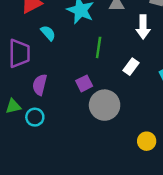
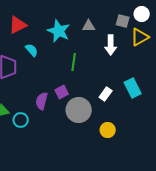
white rectangle: (131, 67) -> (106, 94), moved
purple semicircle: (40, 85) -> (42, 101), moved
yellow circle: (147, 141) -> (108, 130), moved

